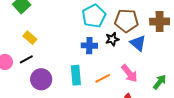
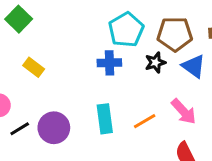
blue cross: (89, 46) -> (109, 63), moved
black line: (26, 59) -> (20, 129), moved

